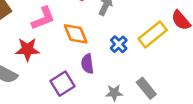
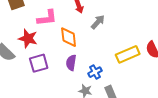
blue cross: (119, 44) -> (95, 72), moved
purple square: (62, 84) -> (39, 63), moved

